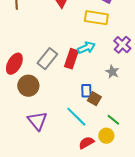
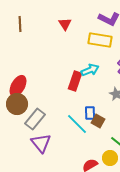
gray rectangle: (47, 59) -> (35, 119), moved
brown circle: (28, 86) -> (17, 104), moved
cyan line: (76, 117) -> (77, 124), moved

